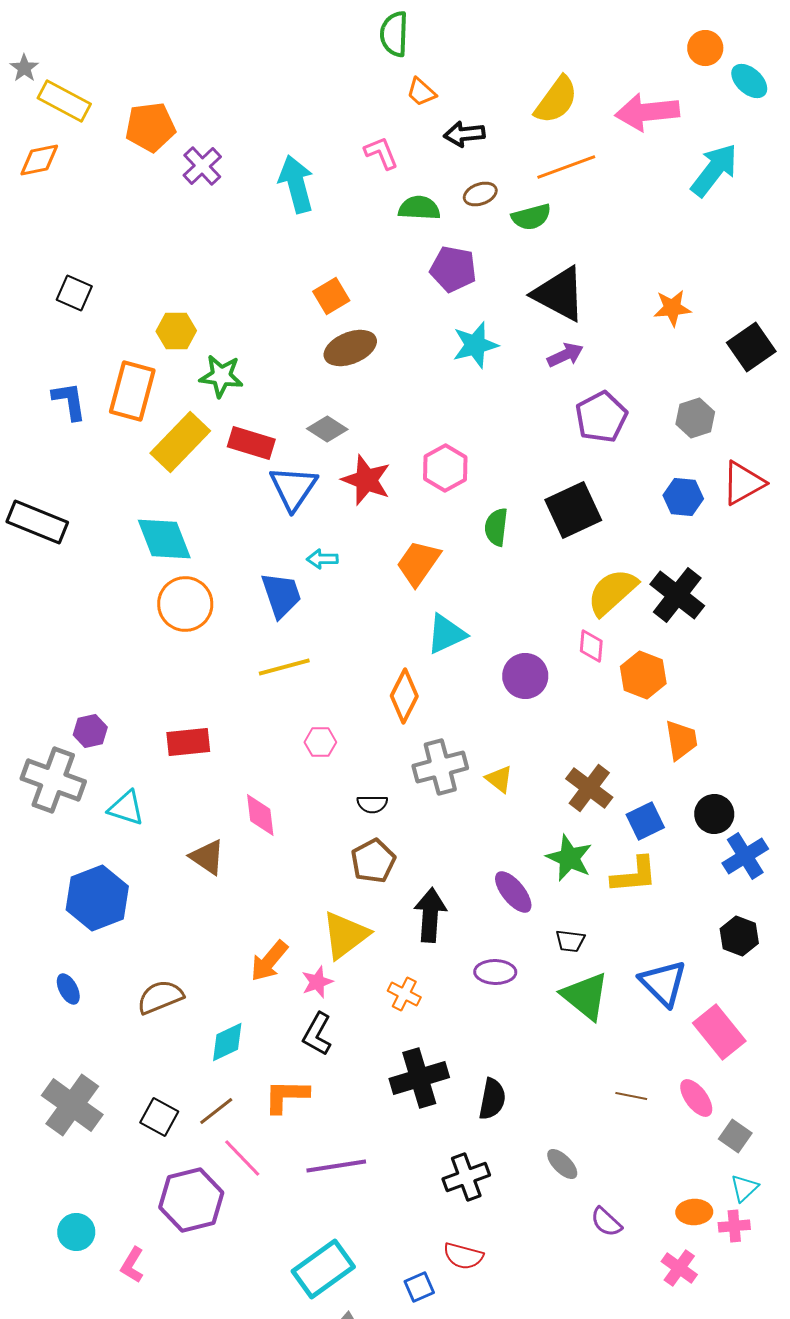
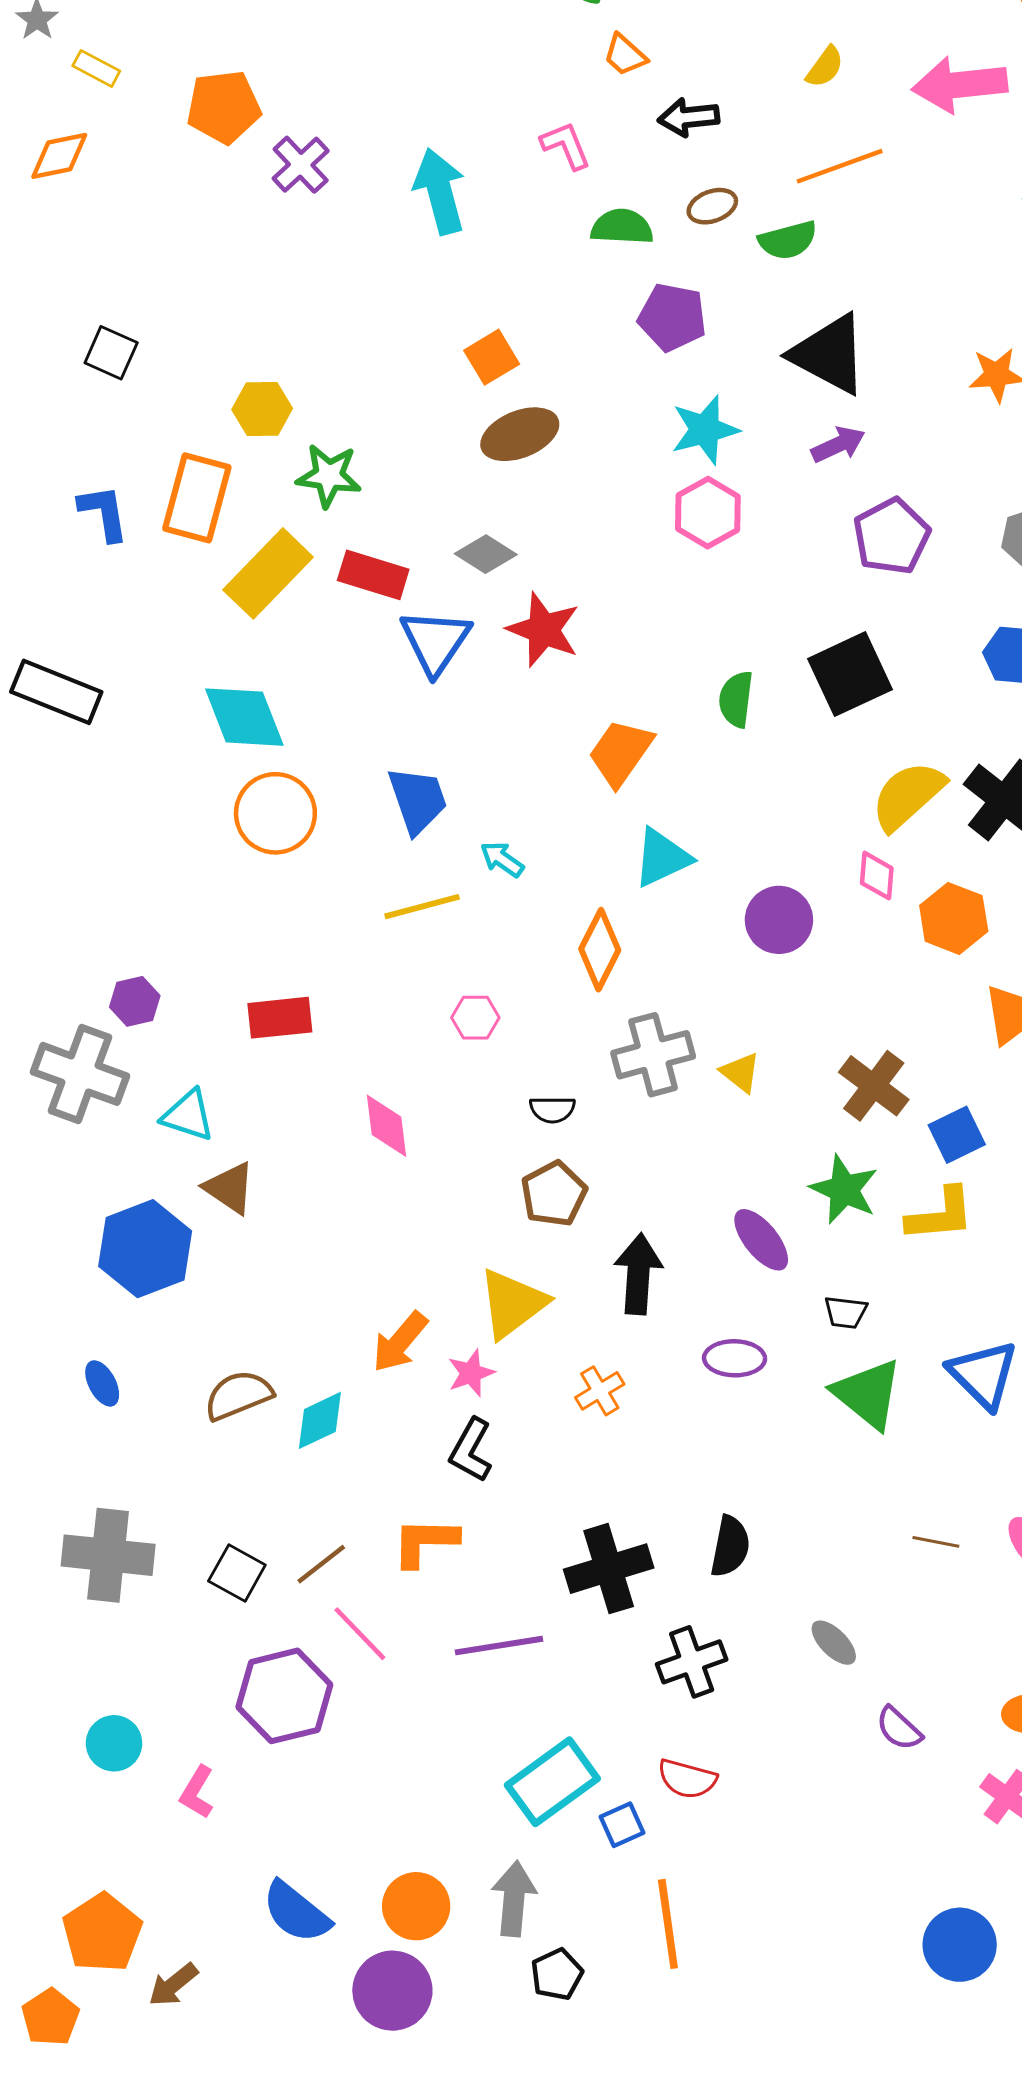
yellow semicircle: (556, 100) -> (825, 67), size x0.6
yellow rectangle: (64, 101) -> (96, 68), size x0.6
pink hexagon: (445, 468) -> (708, 513), moved
cyan arrow: (322, 559) -> (502, 859), moved, turned 36
brown triangle: (207, 857) -> (230, 1188), moved
orange cross: (404, 994) -> (600, 1391), turned 32
cyan diamond: (227, 1042) -> (320, 1420), moved
black cross: (419, 1078) -> (609, 1569), moved
gray cross: (72, 1105) -> (108, 1555), turned -30
cyan rectangle: (323, 1269) -> (552, 1782), moved

